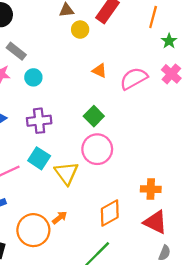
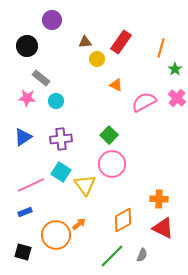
orange triangle: (99, 71) -> (116, 85), moved
gray semicircle: (164, 253) -> (142, 255), moved

